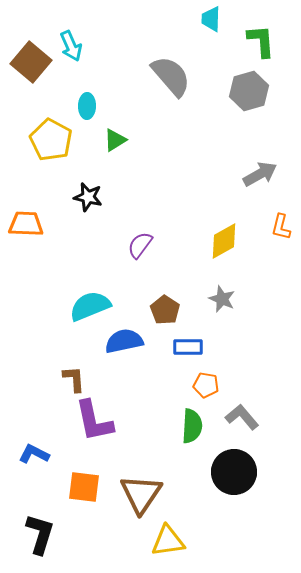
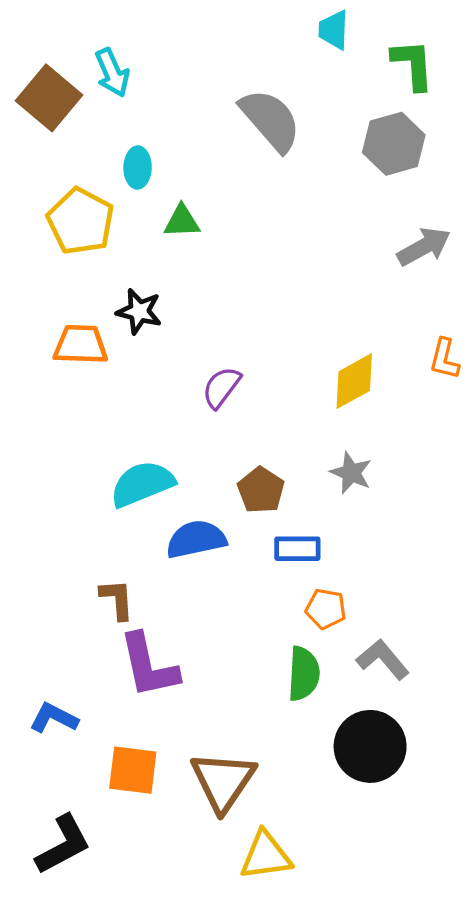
green triangle: (115, 140) -> (182, 221), turned 30
gray arrow: (260, 174) -> (424, 247), moved
orange trapezoid: (26, 224) -> (81, 345), moved
black L-shape: (40, 534) -> (63, 844), turned 45

